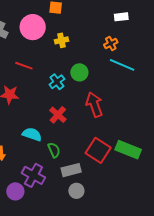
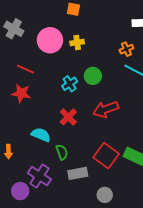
pink circle: (33, 27) -> (50, 40), moved
red line: (24, 66) -> (25, 69), moved
red arrow: (94, 105) -> (106, 109), turned -95
gray circle: (76, 191) -> (105, 195), moved

